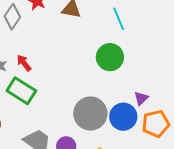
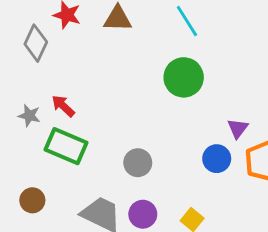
gray circle: (90, 114) -> (138, 163), moved, size x0.6
blue circle: (123, 117) -> (217, 159), size x0.7

